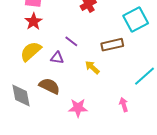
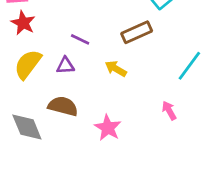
pink star: (78, 108) -> (108, 128), turned -30

